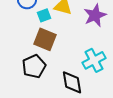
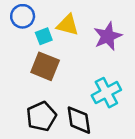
black pentagon: (34, 66) -> (41, 116), moved

